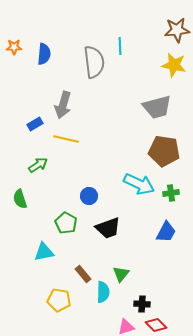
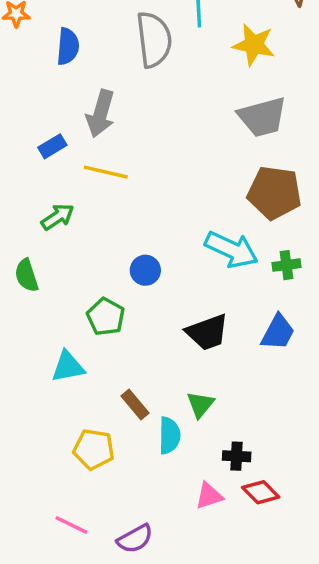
blue semicircle: (44, 54) -> (68, 46), moved
yellow star: (174, 65) -> (254, 45), moved
black trapezoid: (108, 228) -> (207, 332), moved

